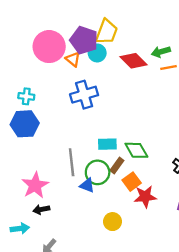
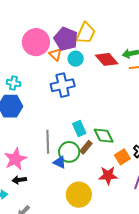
cyan circle: (97, 53) -> (76, 59), moved
cyan rectangle: (107, 144) -> (79, 129), turned 63
orange square: (132, 182) -> (122, 157), moved
yellow circle: (112, 222) -> (79, 195), size x1.6

